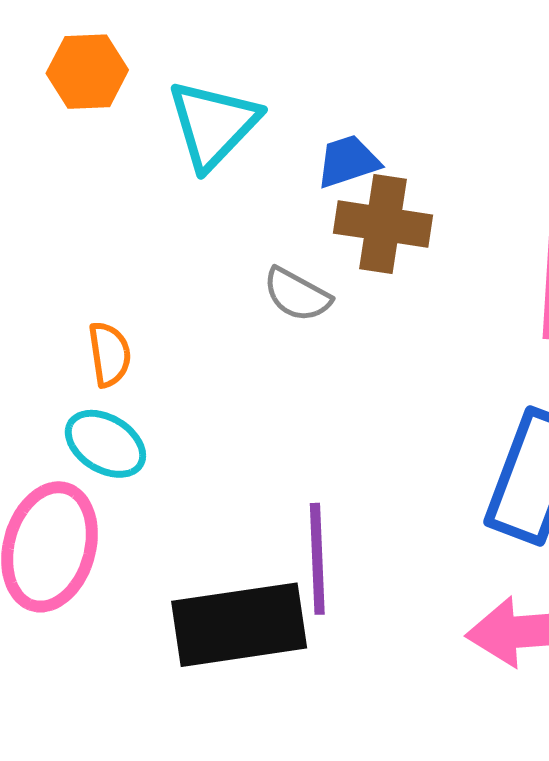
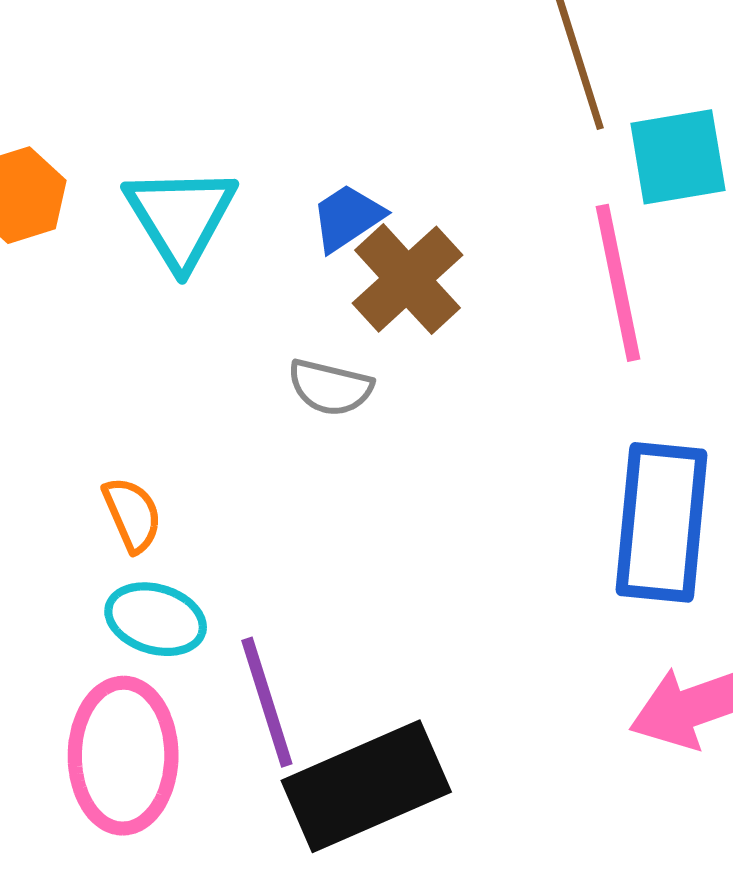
brown cross: (383, 224) -> (407, 279), turned -36
purple line: (317, 559) -> (267, 702), moved

